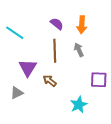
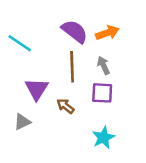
purple semicircle: (57, 24) -> (75, 31), size x1.5
orange arrow: (82, 25) -> (107, 33), turned -114
purple square: (99, 80) -> (102, 93), moved

